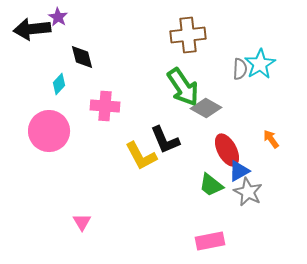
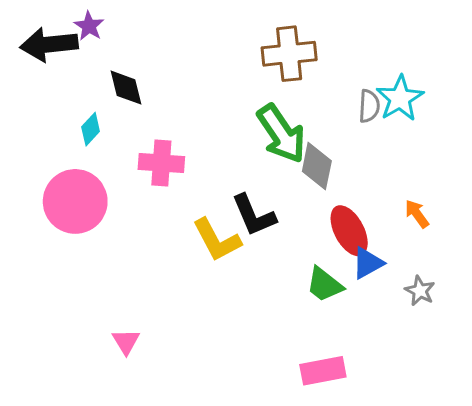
gray diamond: (206, 108) -> (317, 166), turned 72
gray star: (248, 192) -> (420, 291), moved, size x0.7

